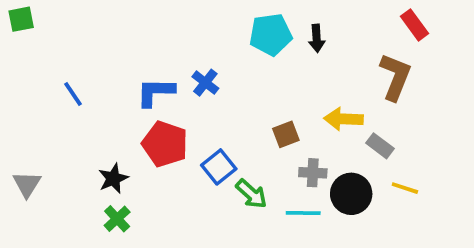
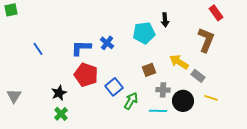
cyan pentagon: (271, 35) -> (144, 33), moved
yellow arrow: (344, 119) -> (179, 62), turned 30
green arrow: (251, 194) -> (131, 101), turned -102

